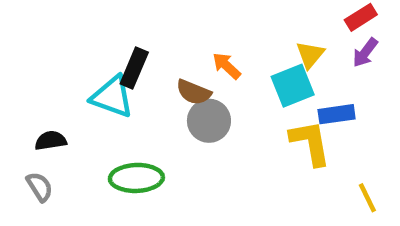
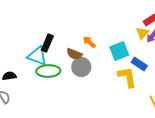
yellow triangle: (310, 55) -> (142, 33), moved
blue rectangle: (337, 114) -> (139, 64), turned 42
green ellipse: (136, 178) -> (48, 71), moved

